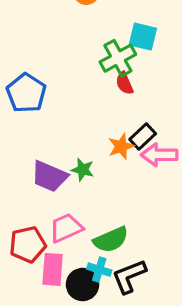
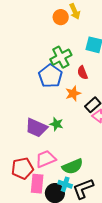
green cross: (118, 58) -> (61, 57), moved
blue pentagon: (26, 93) -> (50, 76), moved
orange star: (121, 146) -> (73, 93), moved

